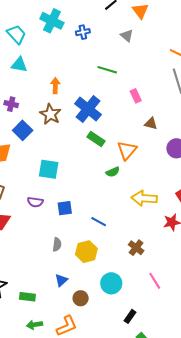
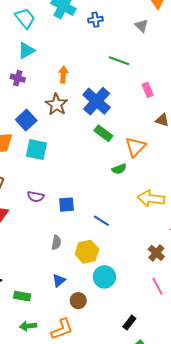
cyan triangle: (19, 65) -> (26, 51), turned -42
purple cross: (11, 104) -> (18, 78), moved
cyan square: (49, 169) -> (37, 150), moved
brown cross: (136, 248) -> (156, 253), moved
cyan circle: (111, 283) -> (104, 277), moved

